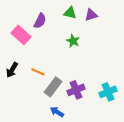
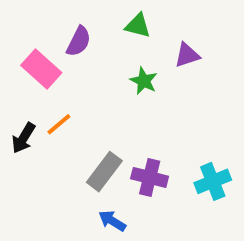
purple triangle: (91, 15) -> (187, 55), moved
orange line: (38, 72) -> (59, 124), moved, turned -64
purple cross: (76, 90) -> (150, 177), turned 36

